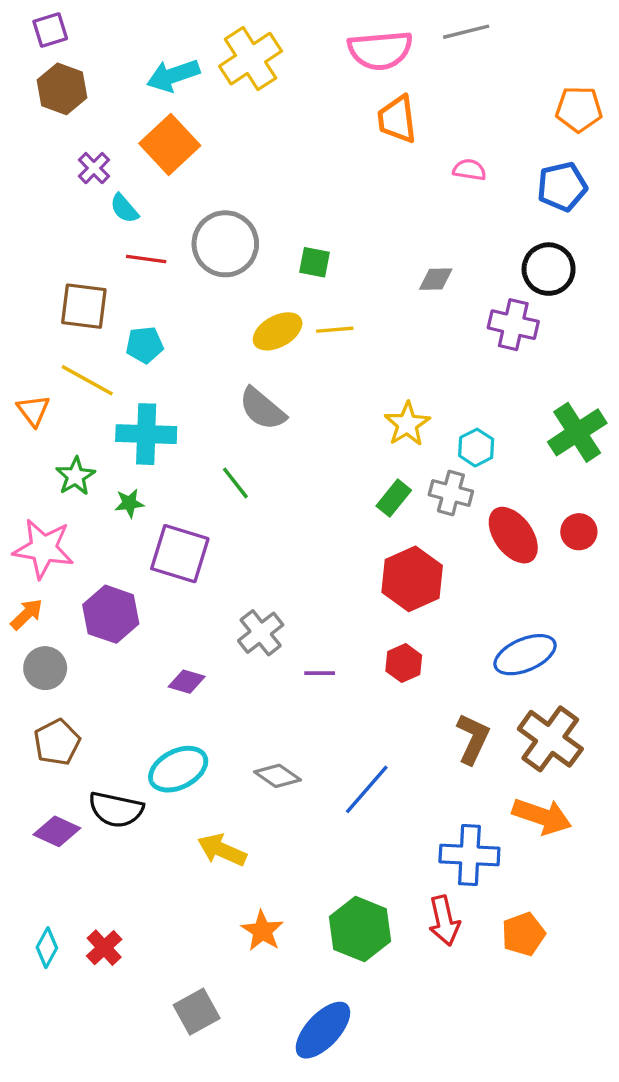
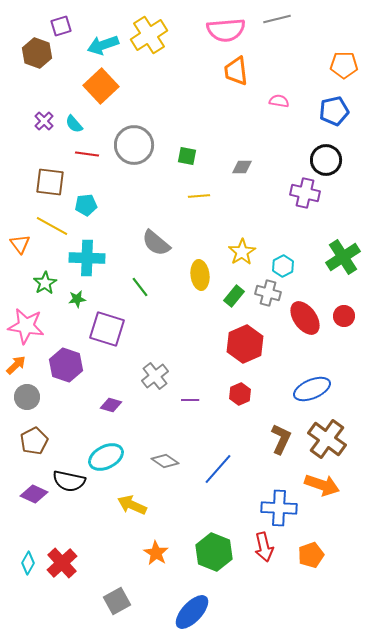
purple square: (50, 30) -> (61, 26), moved
purple cross: (94, 168) -> (44, 121), moved
gray diamond: (436, 279) -> (242, 167), moved
yellow ellipse: (278, 331) -> (200, 275), moved, turned -68
red cross: (104, 948) -> (62, 563), size x1.4

